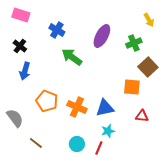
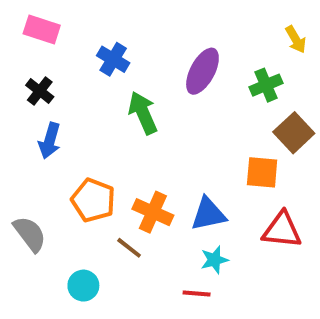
green arrow: (72, 57) -> (143, 113), turned 30
red triangle: (142, 116) -> (282, 230), size x1.5
brown line: (36, 143) -> (129, 248), moved
cyan circle: (77, 144) -> (83, 286), moved
red line: (99, 148) -> (197, 293), turned 72

